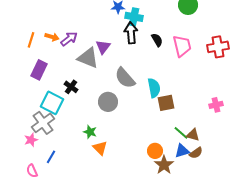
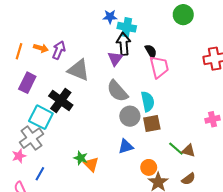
purple arrow: (69, 39) -> (59, 50), turned -30
pink trapezoid: (182, 46) -> (159, 67), moved
purple triangle: (103, 47) -> (115, 59), moved
black cross: (71, 87) -> (61, 100), size x1.6
gray circle: (108, 102) -> (130, 116), moved
brown square: (166, 103) -> (152, 123), moved
green star: (90, 132) -> (81, 158), moved
blue triangle: (182, 151) -> (126, 146), moved
brown semicircle: (196, 153) -> (188, 179), moved

